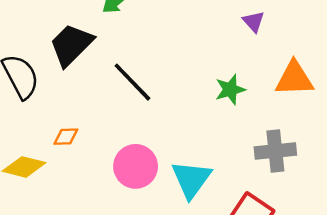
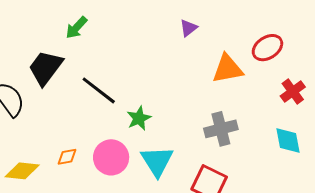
purple triangle: (254, 22) -> (188, 28), turned 42
green star: (230, 90) -> (139, 118), moved
orange diamond: (66, 137) -> (67, 157), moved

